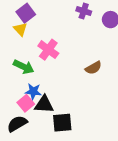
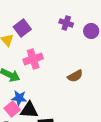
purple square: (26, 13) -> (22, 28), moved
pink cross: (48, 50) -> (33, 59), turned 36

